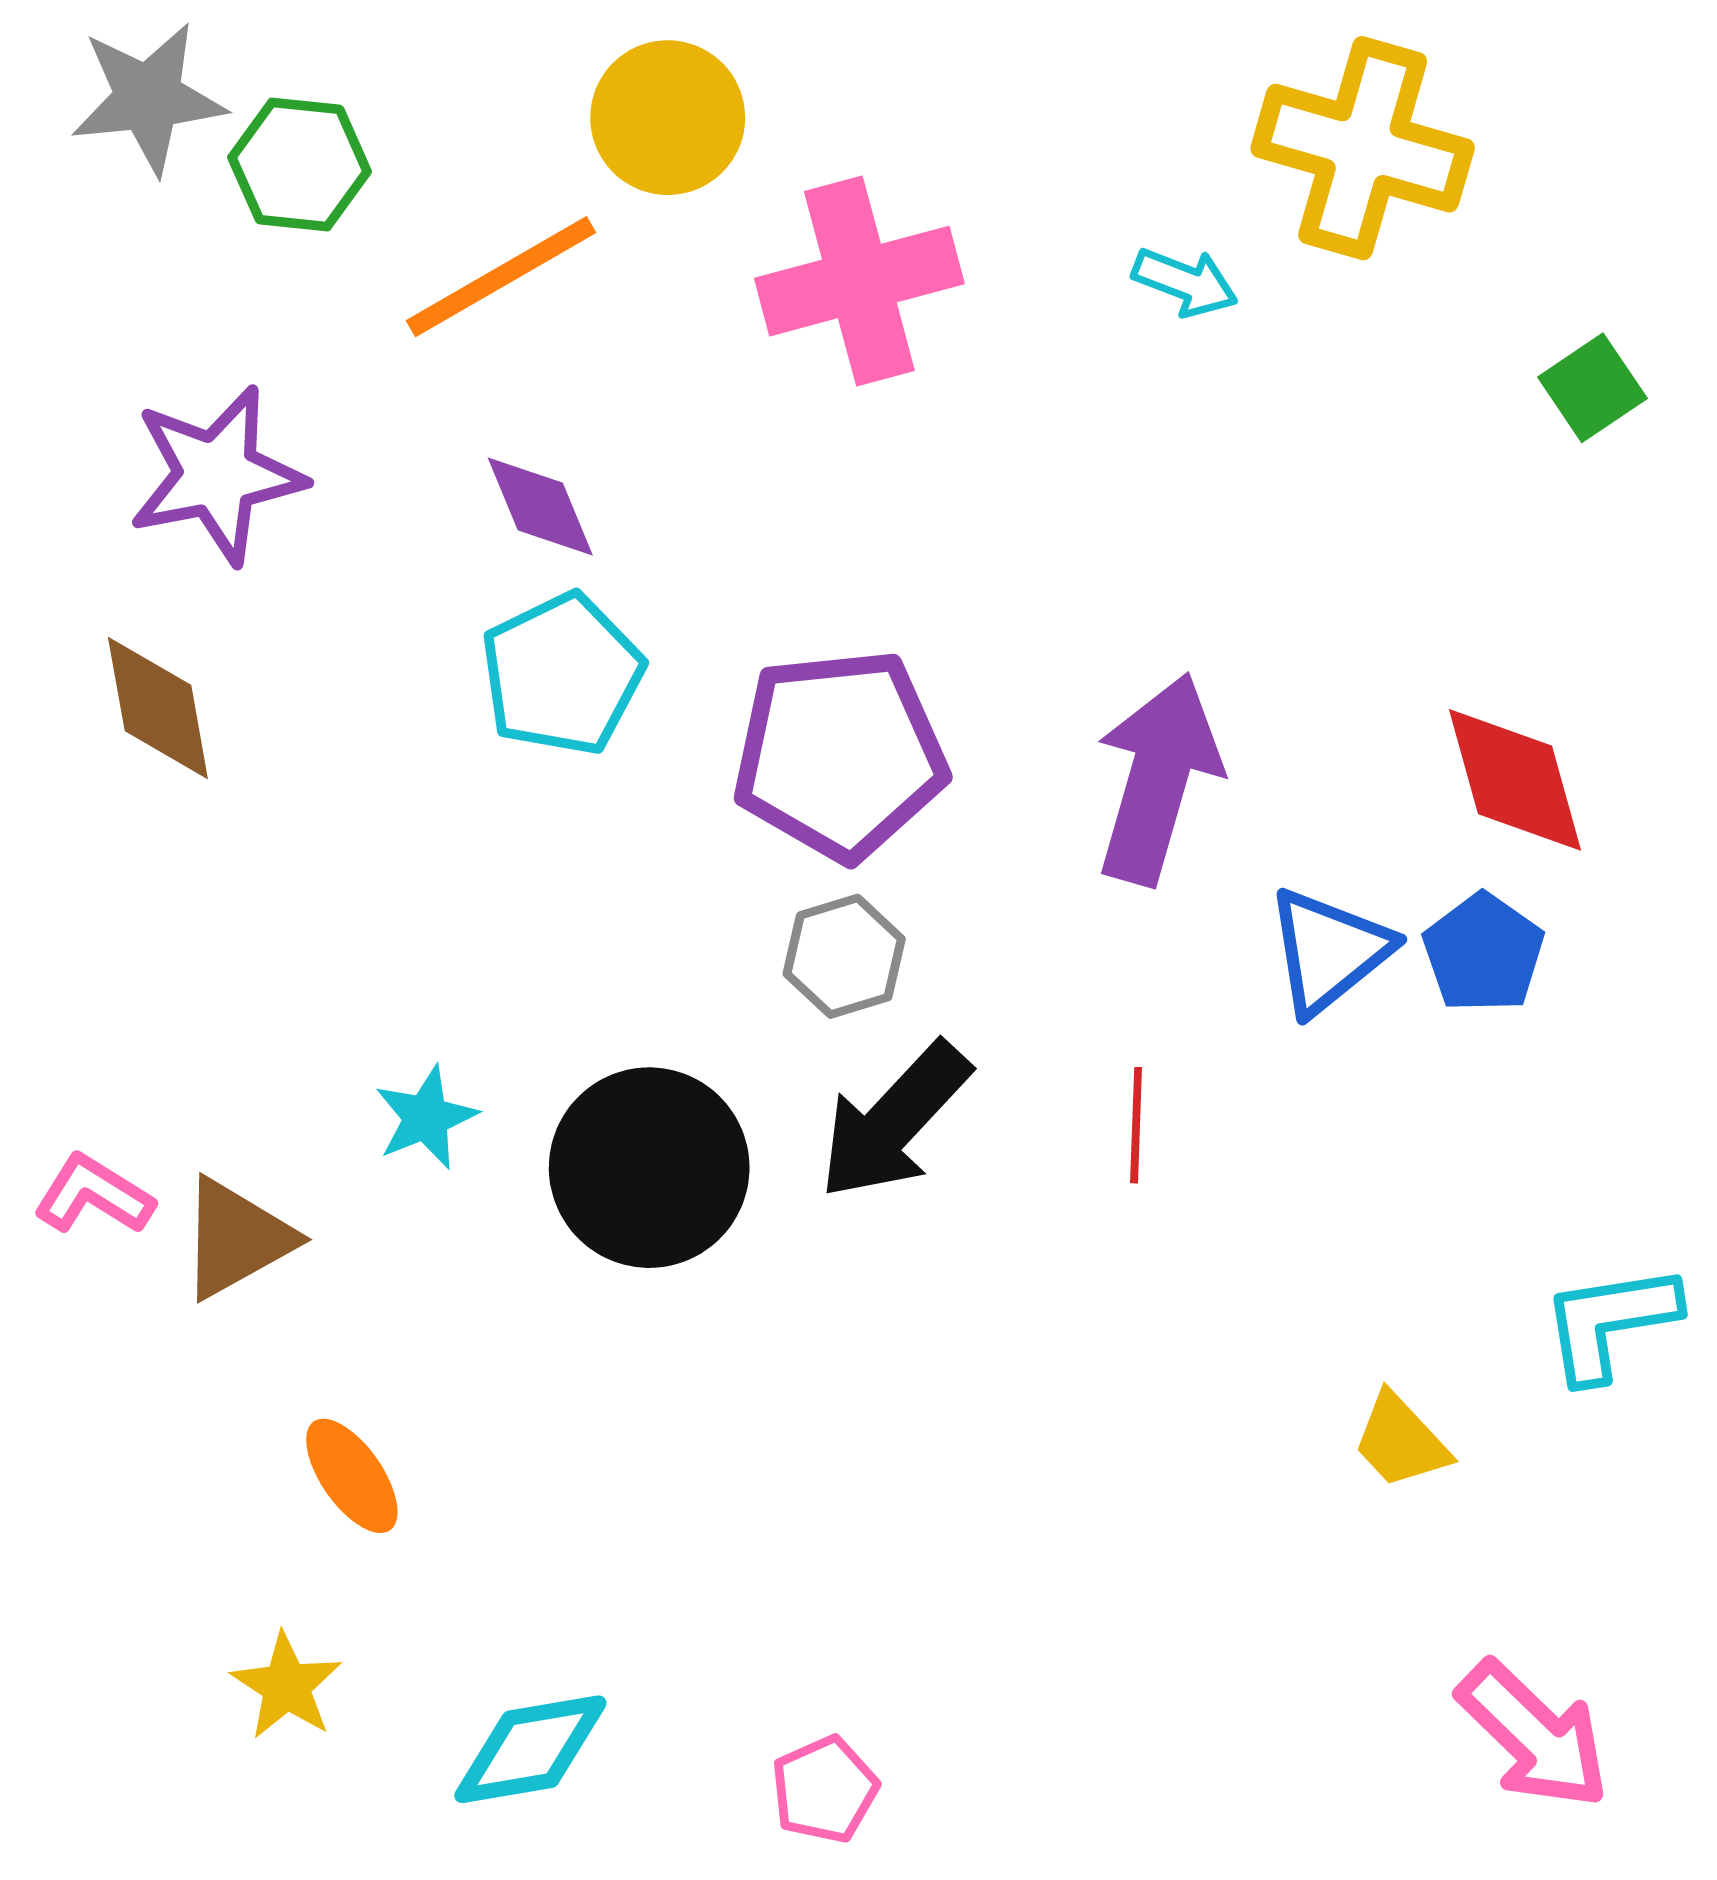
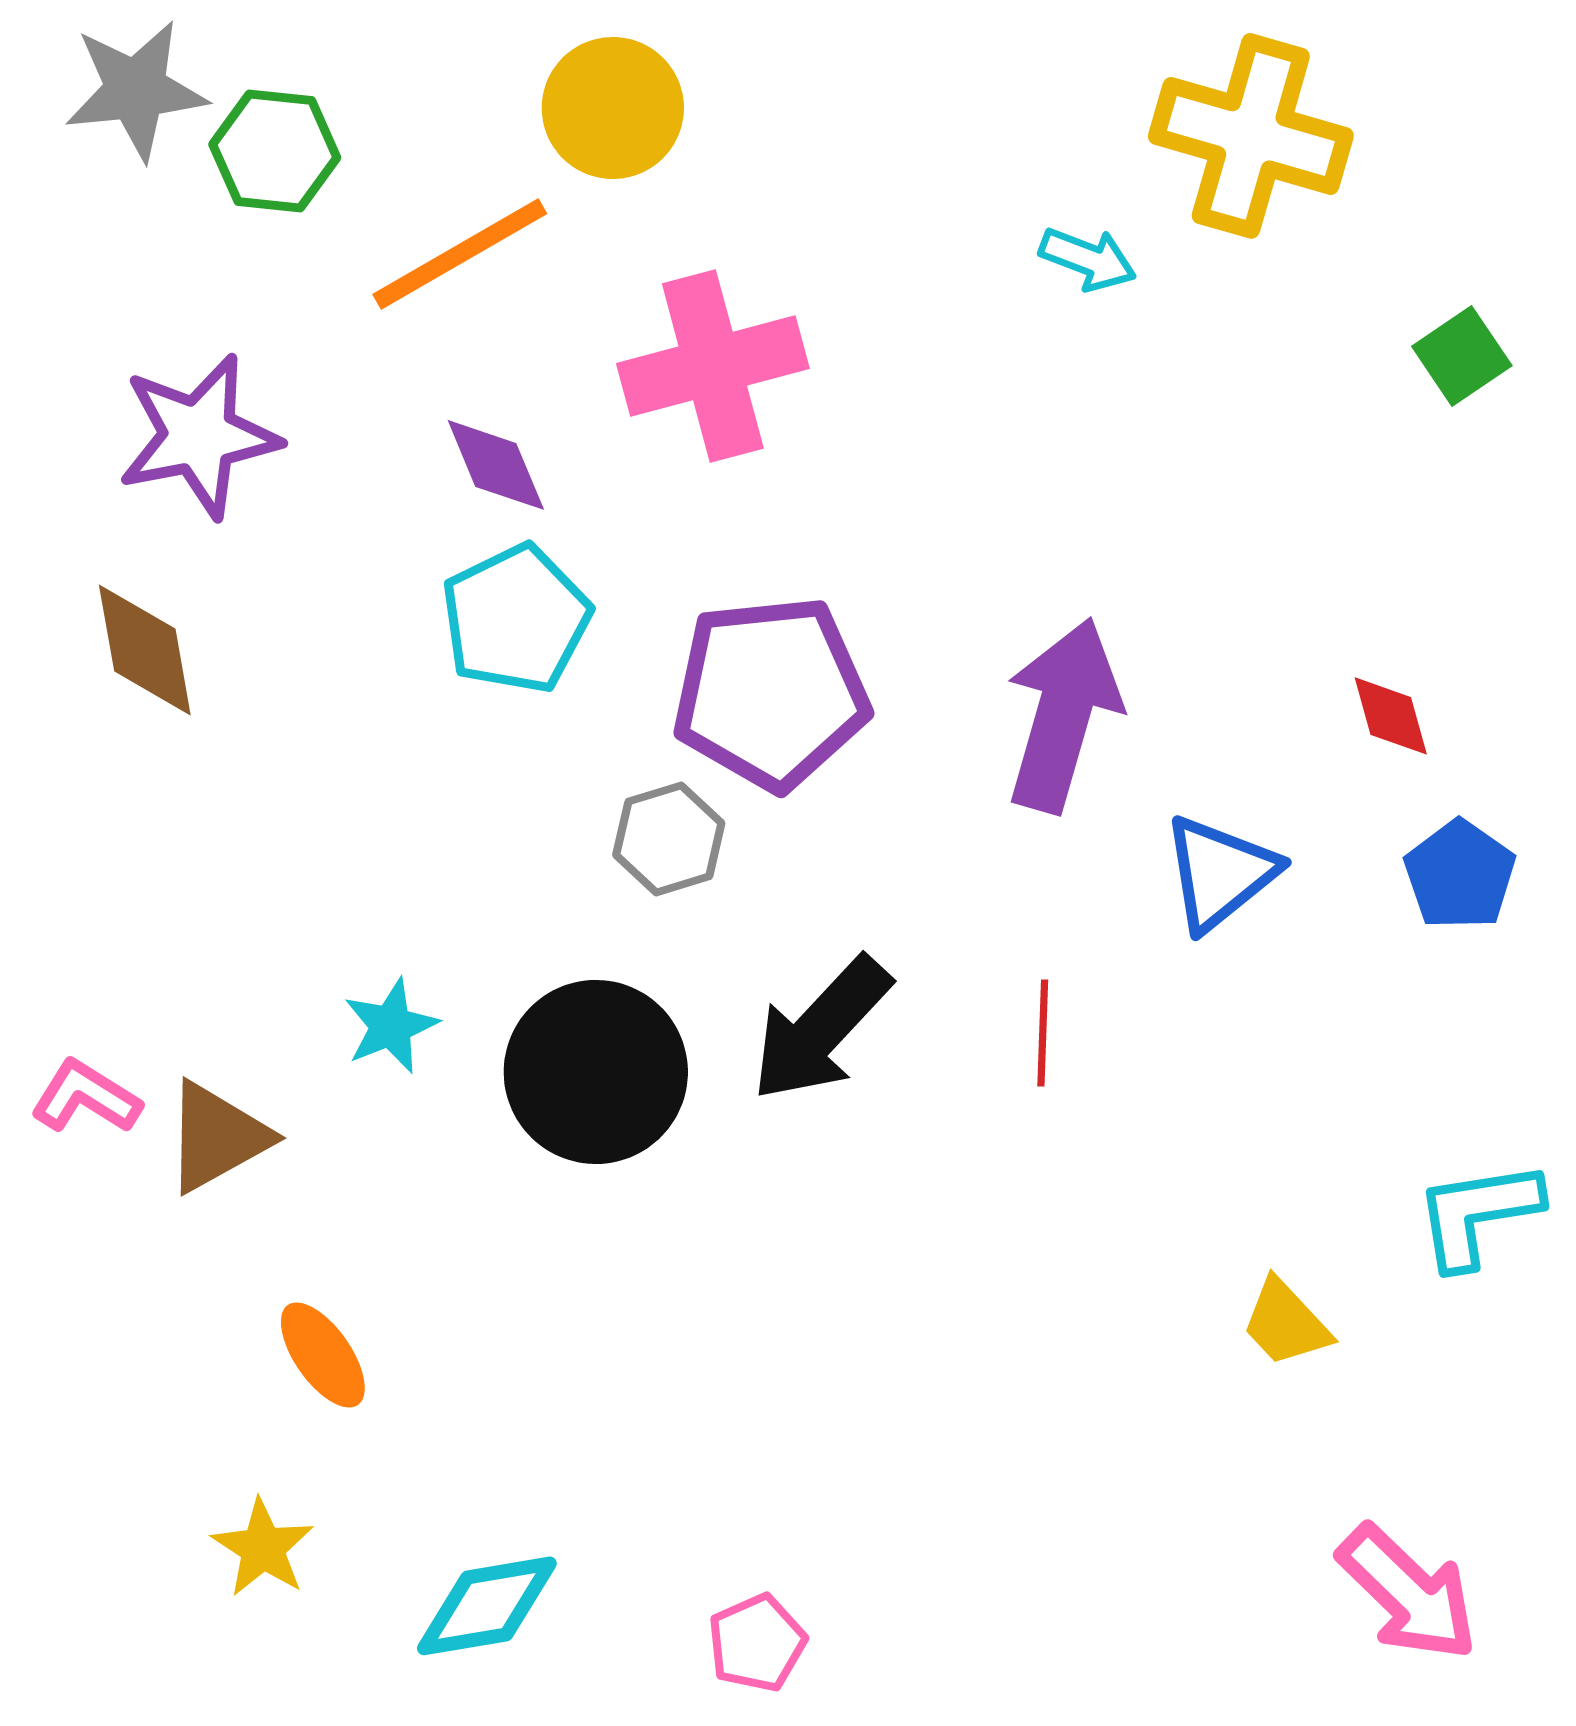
pink cross: (859, 281) -> (713, 366), moved
red diamond: (1515, 780) -> (1391, 716), size x0.6
blue pentagon: (1483, 953) -> (1460, 875), moved
gray hexagon: (844, 956) -> (669, 839), moved

